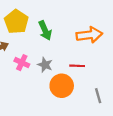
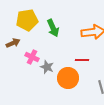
yellow pentagon: (16, 22) -> (27, 20), turned 30
gray star: (45, 65) -> (47, 67), moved

